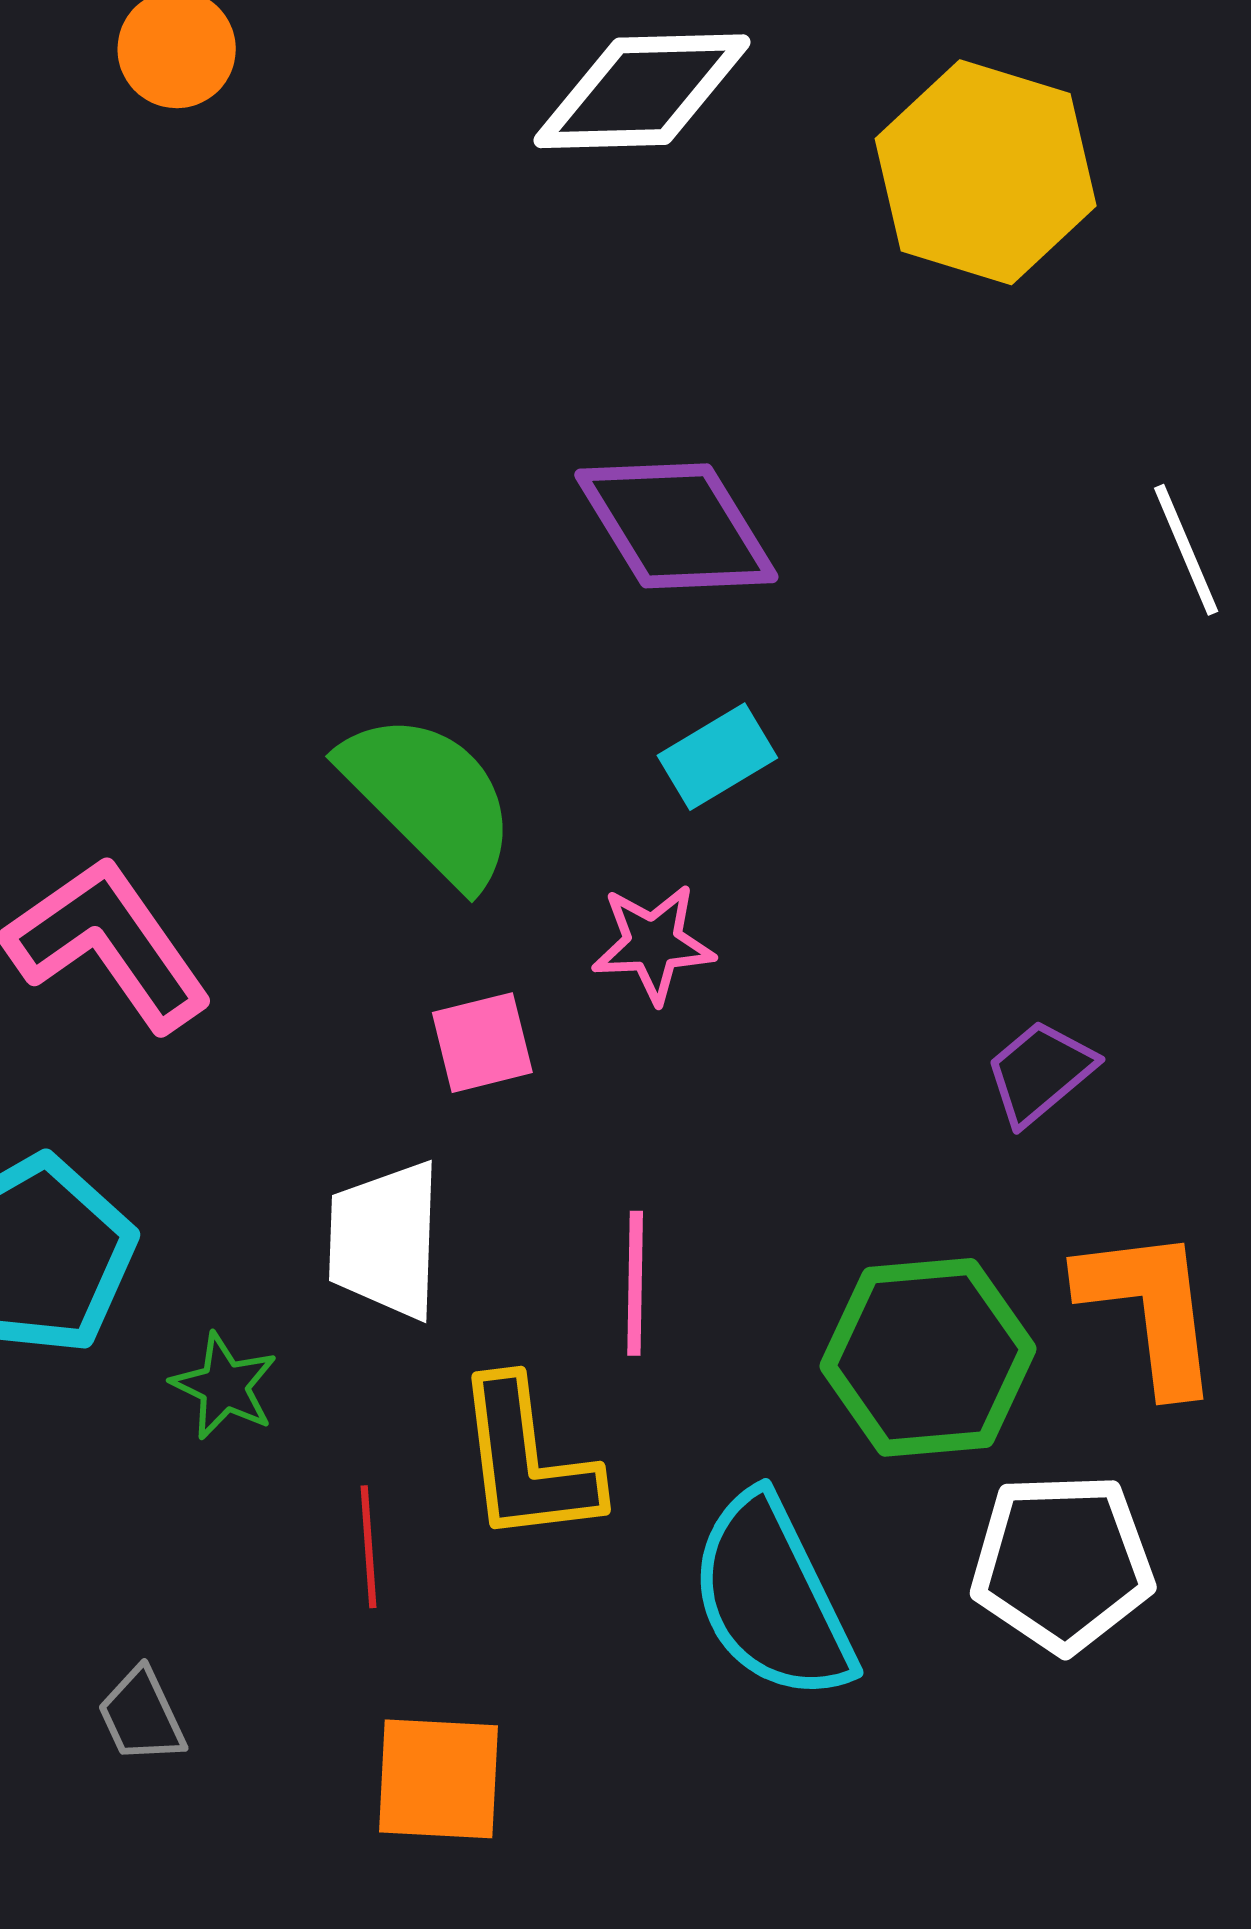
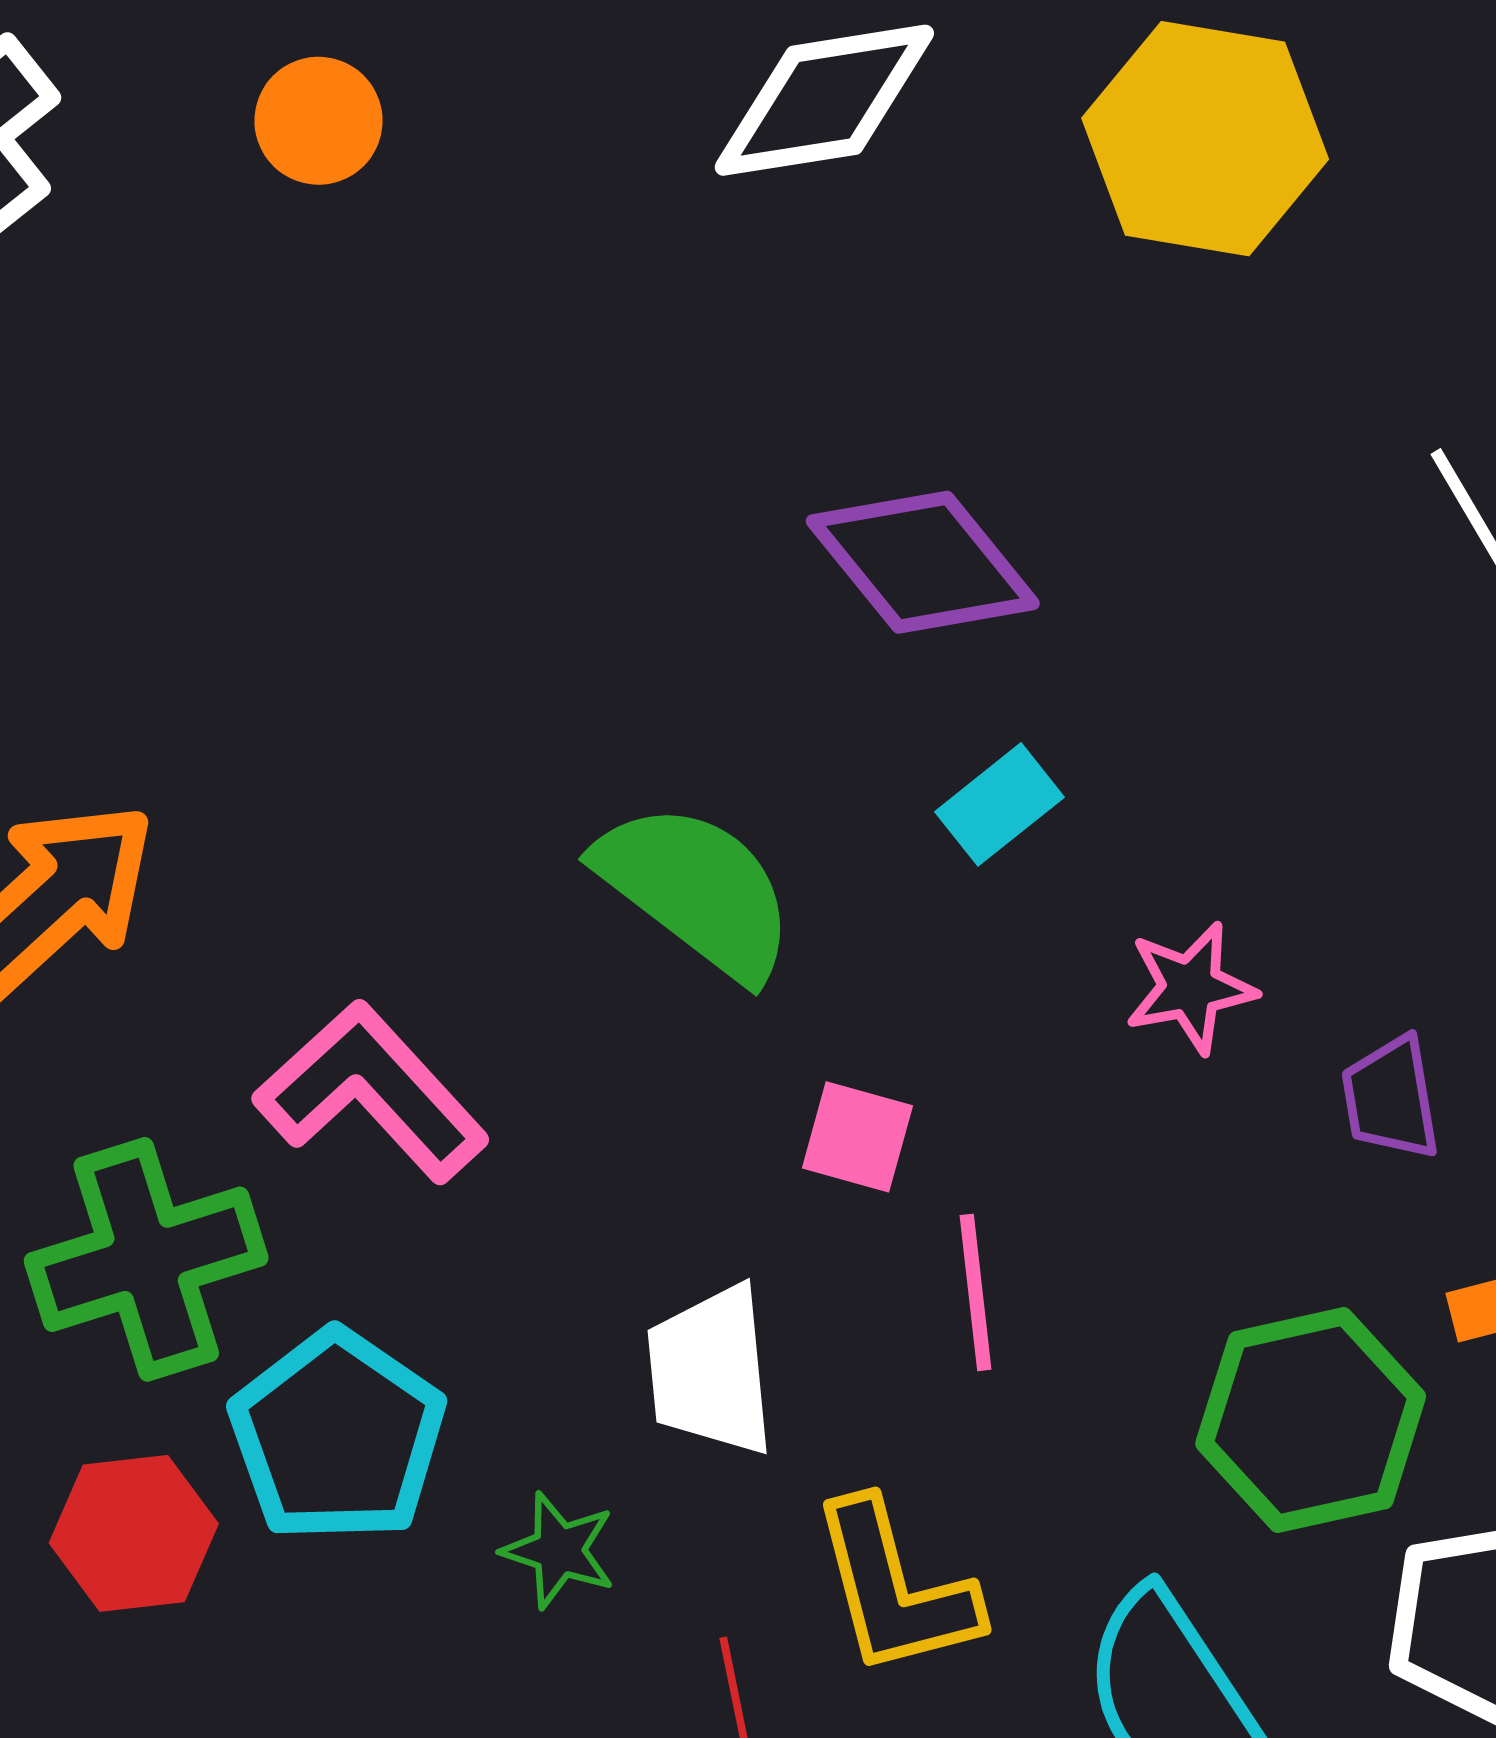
pink star: (653, 944) -> (1191, 988), moved
pink square: (482, 1043) -> (857, 1137), moved, turned 37
purple trapezoid: (1040, 1072) -> (1391, 1098), turned -52
pink line: (635, 1283) -> (976, 1292), moved

